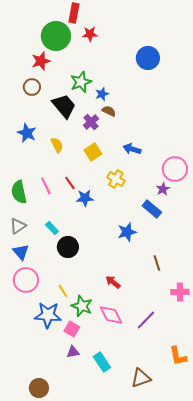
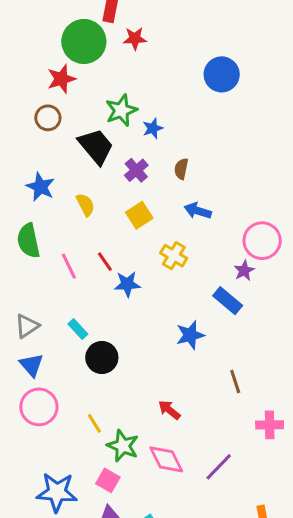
brown semicircle: (109, 111) -> (181, 169), moved, turned -104
green semicircle: (19, 192) -> (28, 241), moved
blue star: (48, 315) -> (57, 492), moved

